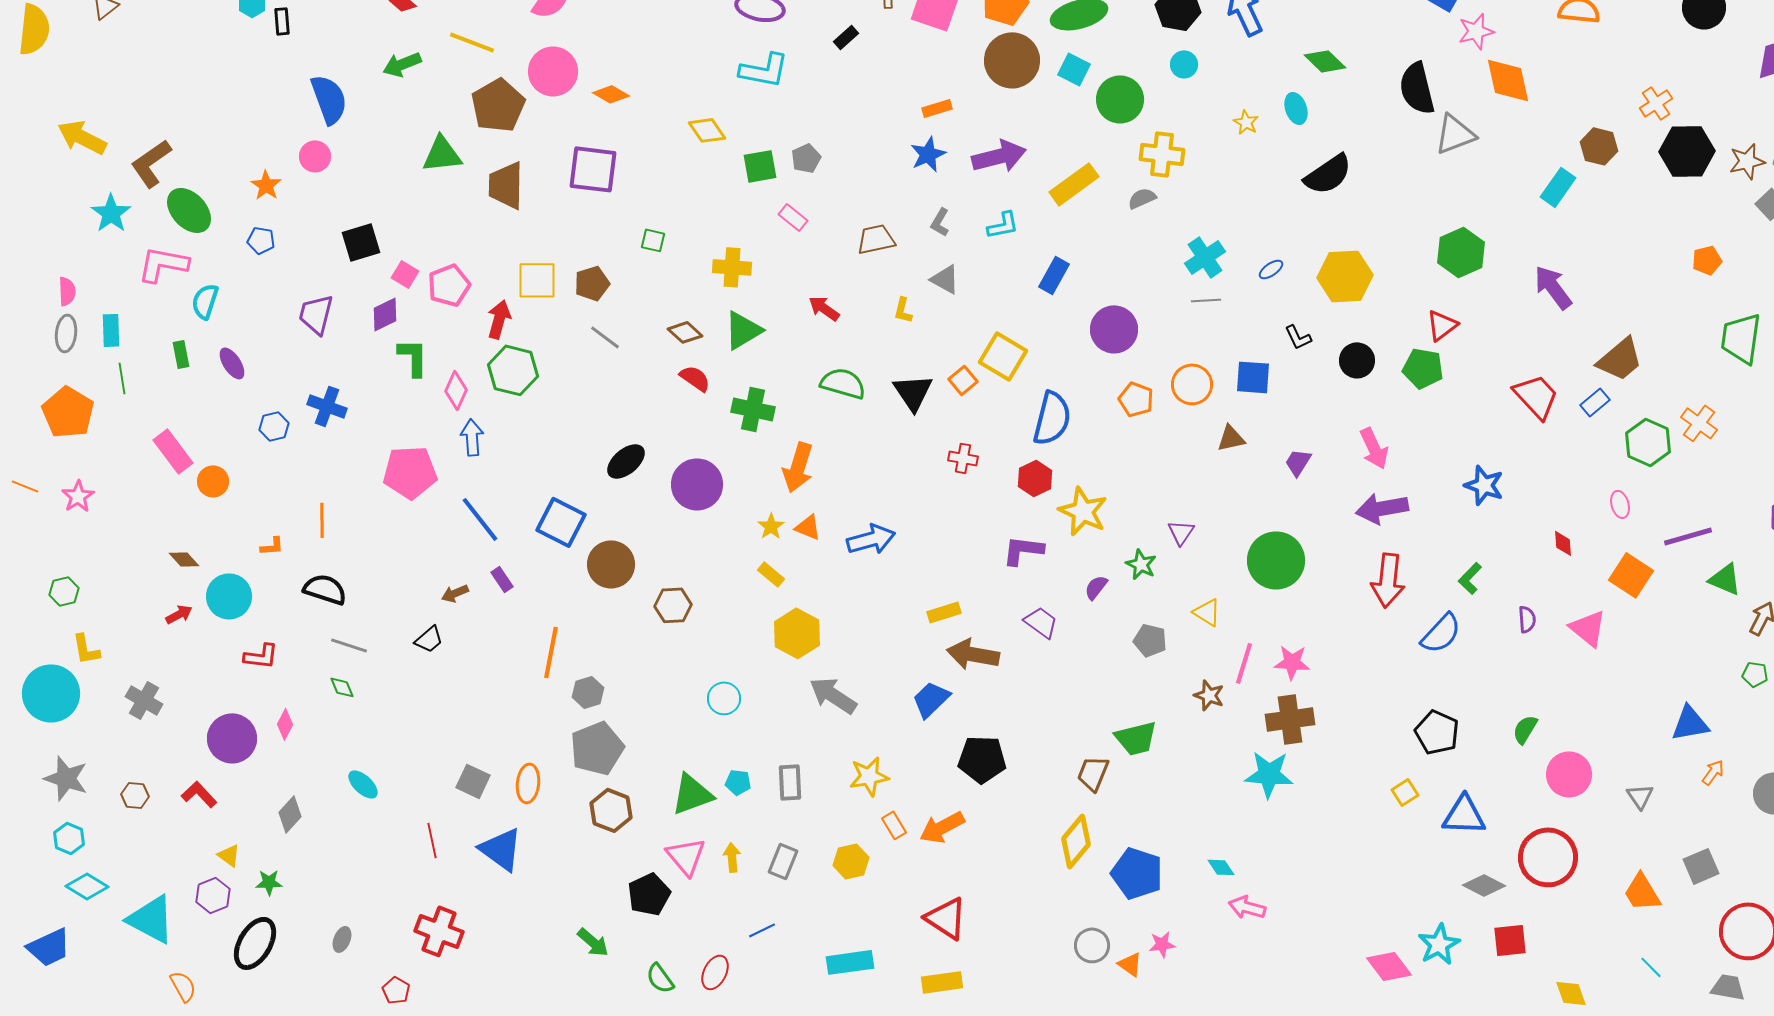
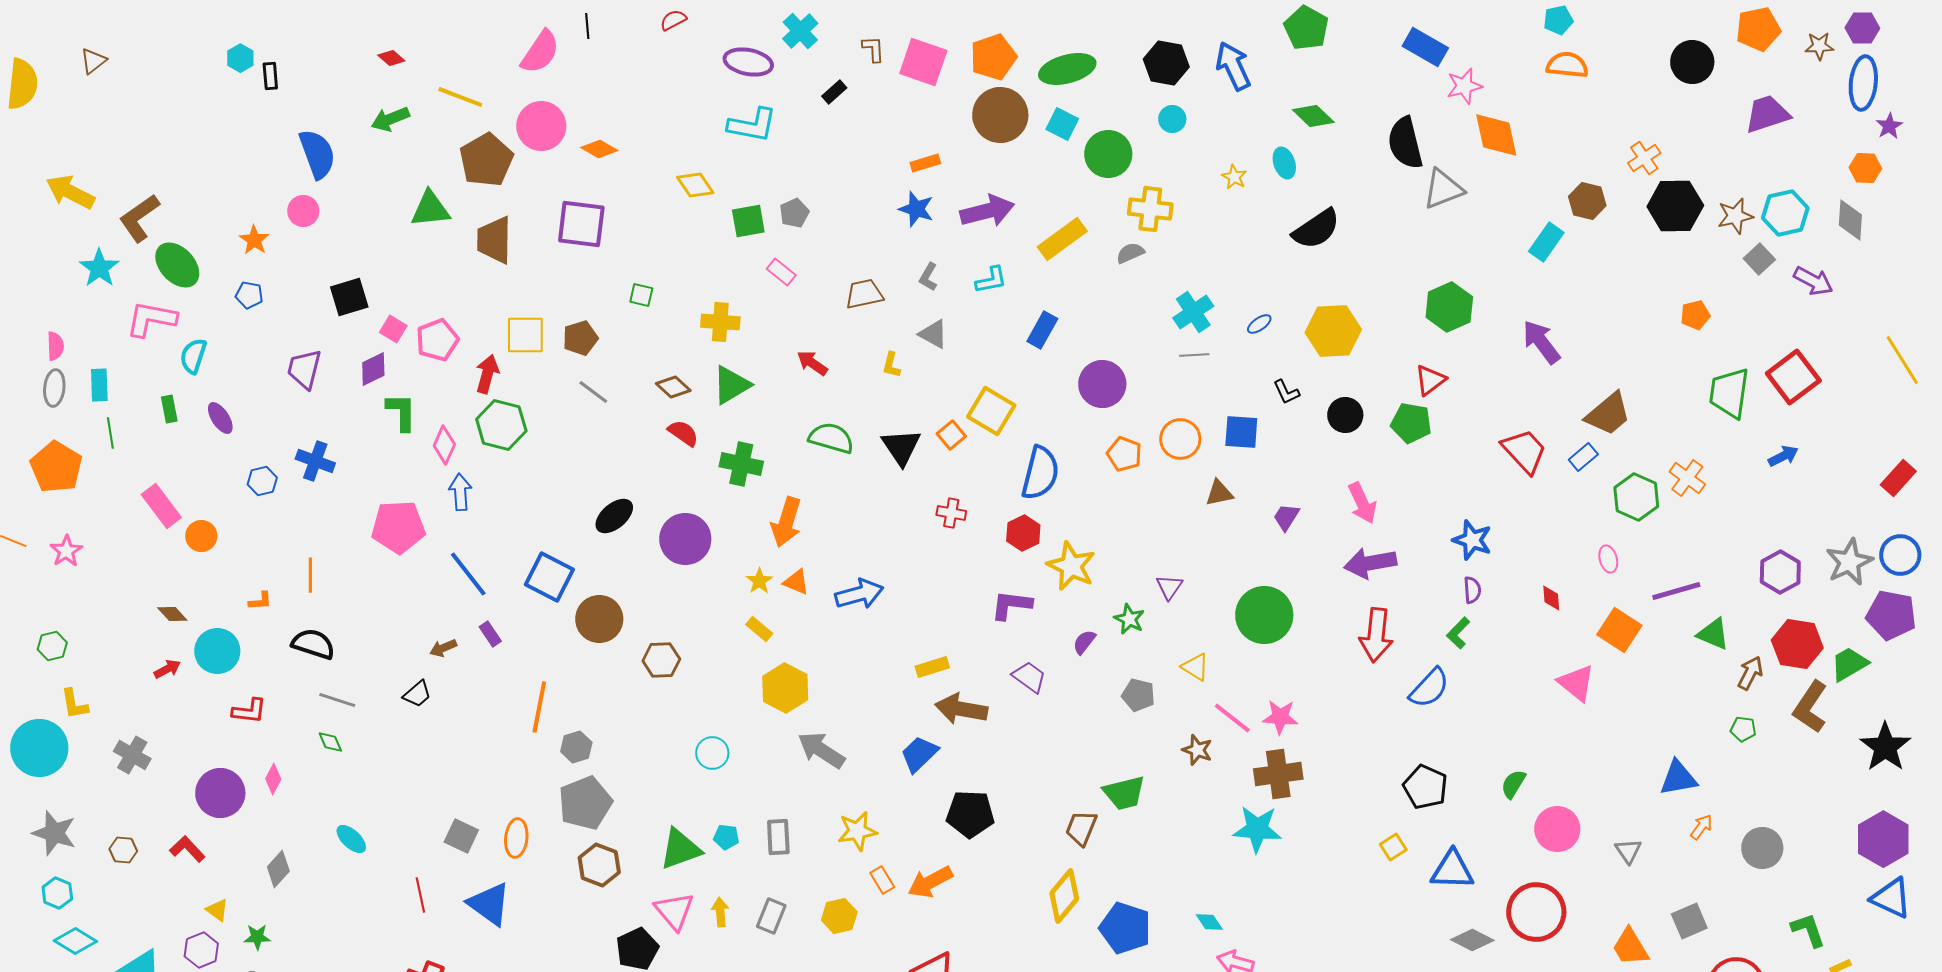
blue star: (928, 154) -> (916, 209), turned -30
purple semicircle: (1527, 619) -> (1472, 590), moved
pink line: (1244, 663) -> (1232, 718), turned -69

